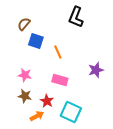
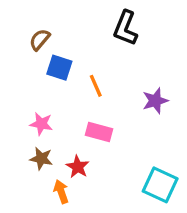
purple star: (96, 70) -> (155, 101), moved
cyan square: (71, 112) -> (160, 185), moved
orange arrow: (37, 116) -> (61, 192), turned -80

